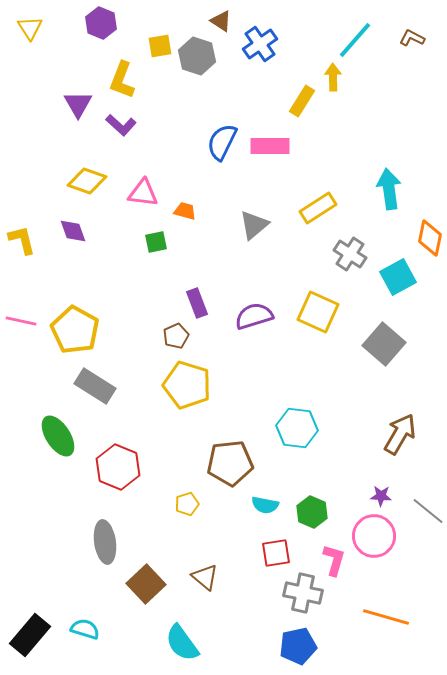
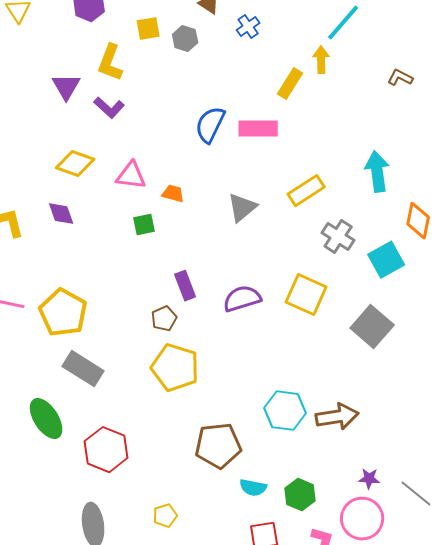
brown L-shape: (412, 38) -> (400, 78), moved
blue cross: (260, 44) -> (248, 27), size x0.7
gray hexagon: (197, 56) -> (185, 39), size x0.7
brown arrow: (400, 434) -> (337, 417), moved, turned 51
yellow pentagon: (187, 504) -> (165, 516), moved

